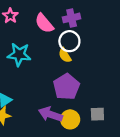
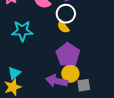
gray square: (97, 114) -> (84, 85), moved
yellow circle: (70, 119) -> (70, 74), moved

